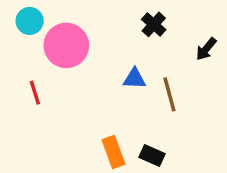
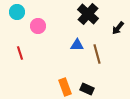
black cross: (154, 24) -> (88, 14), size x1.5
pink circle: (66, 45) -> (38, 26), size x0.6

